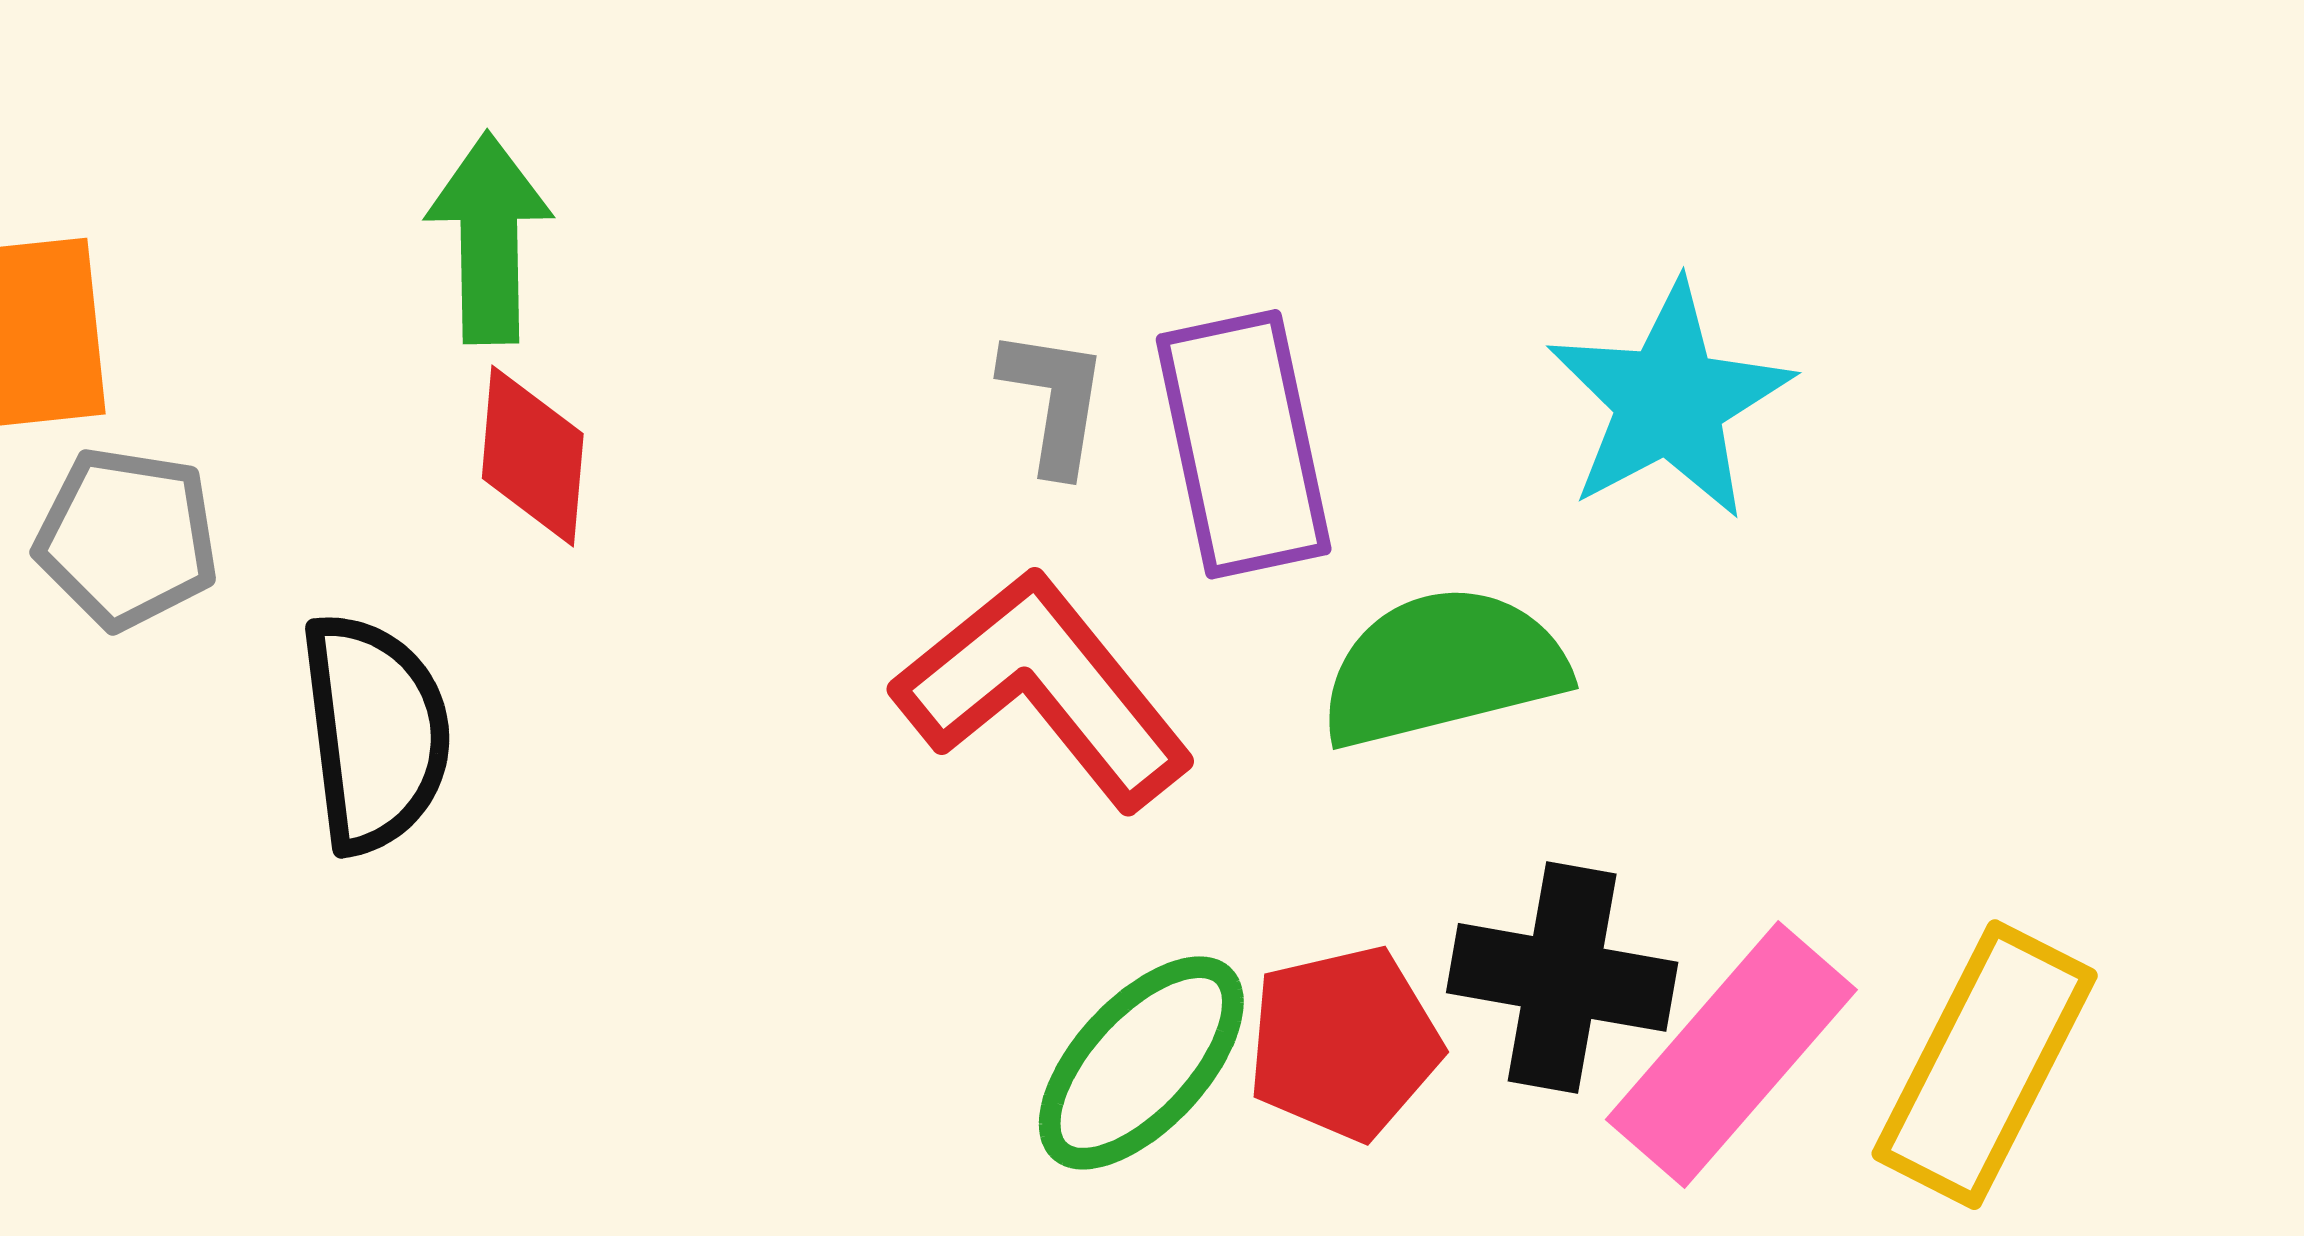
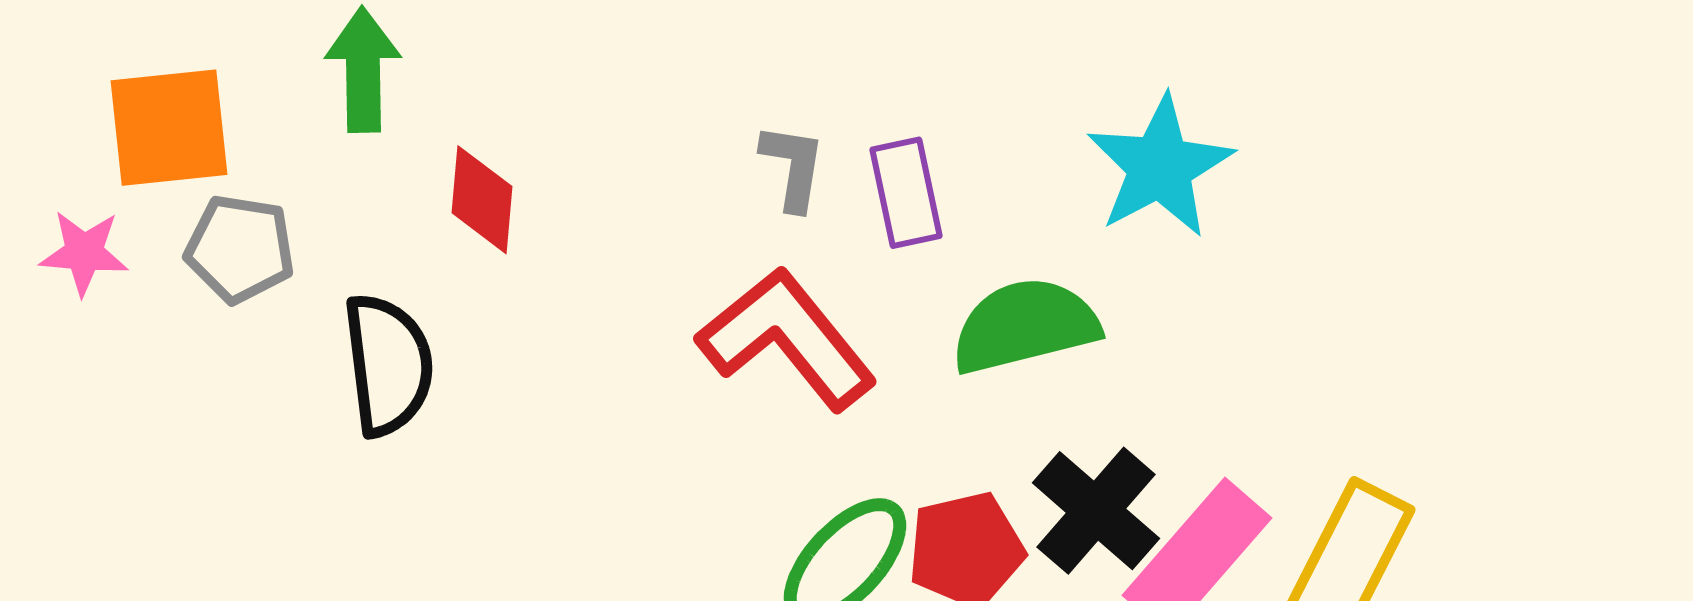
green arrow: (489, 238) -> (363, 70), moved
purple rectangle: (1244, 444) -> (906, 193), size x0.7
black cross: (1562, 977) -> (1096, 511), turned 31

